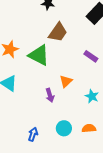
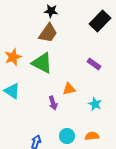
brown trapezoid: (58, 32) -> (48, 33), moved
orange triangle: (66, 81) -> (69, 89), turned 32

